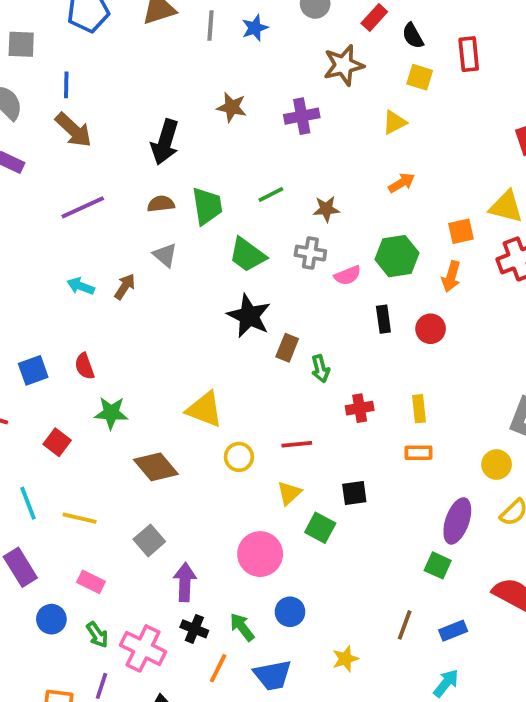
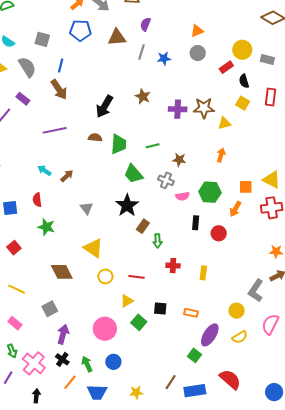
brown star: (344, 65) -> (204, 108), moved
orange arrow: (402, 183) -> (221, 155), turned -56
gray triangle: (165, 255) -> (87, 208), moved
red semicircle: (84, 366) -> (37, 200), moved
green star: (111, 413) -> (46, 227), moved
orange rectangle: (419, 453) -> (191, 313), moved
blue rectangle: (453, 631) -> (195, 391), size x1.5

